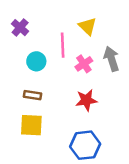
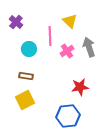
red star: (86, 100) -> (80, 87), moved
yellow square: (31, 125) -> (25, 100), turned -30

